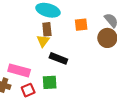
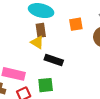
yellow triangle: (43, 41) -> (37, 42), turned -32

